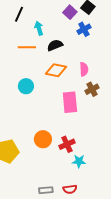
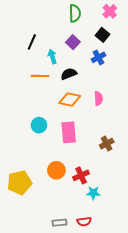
purple square: (70, 12) -> (73, 42), moved
cyan circle: (26, 86) -> (39, 125), moved
brown cross: (92, 89) -> (107, 144), moved
pink rectangle: (70, 102) -> (69, 132), moved

